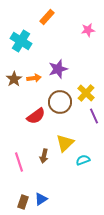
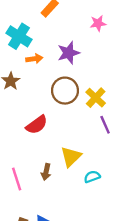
purple star: (58, 69) -> (69, 53), moved
orange arrow: (34, 78) -> (34, 59), moved
brown circle: (60, 102) -> (65, 91), moved

